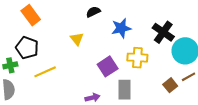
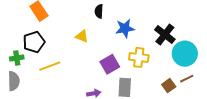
black semicircle: (93, 12) -> (99, 11), turned -64
yellow triangle: (77, 39) -> (82, 36), turned -32
black pentagon: (27, 48) -> (34, 42), turned 30

